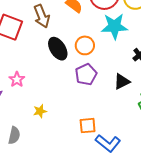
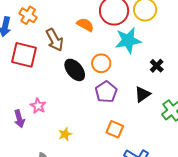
orange square: (88, 126) -> (115, 129), moved, turned 36

